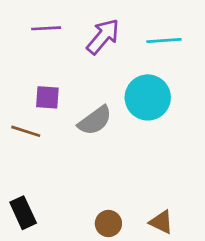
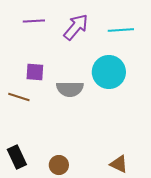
gray semicircle: (95, 120) -> (70, 89), turned 36
brown circle: (108, 223) -> (59, 165), moved

